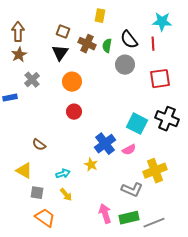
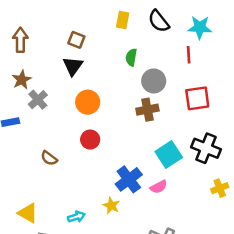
black semicircle: (129, 40) -> (159, 21), moved
brown cross: (87, 44) -> (147, 110), moved, turned -36
brown star: (19, 55) -> (22, 80), moved
cyan square: (137, 124) -> (169, 154), turned 30
brown semicircle: (39, 145) -> (49, 158), moved
yellow cross: (155, 171) -> (220, 188), moved, size x0.6

